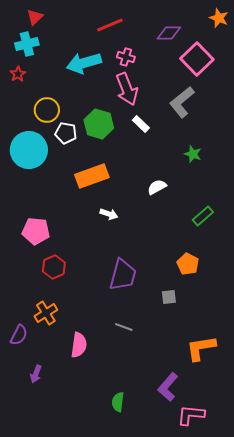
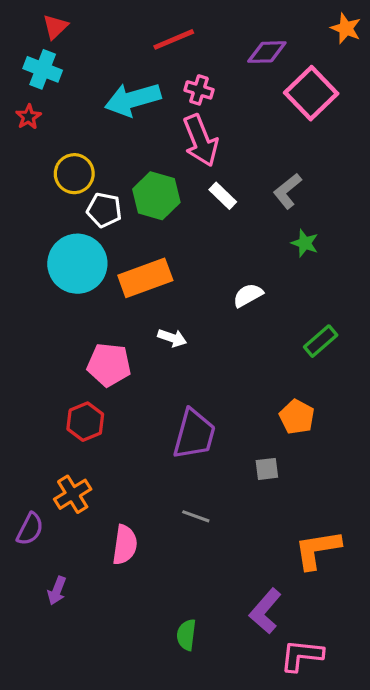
cyan cross: (27, 44) -> (43, 69), turned 35
gray L-shape: (182, 102) -> (287, 191), moved, size x0.7
cyan circle: (29, 150) -> (77, 264), moved
pink pentagon: (36, 231) -> (109, 365), moved

